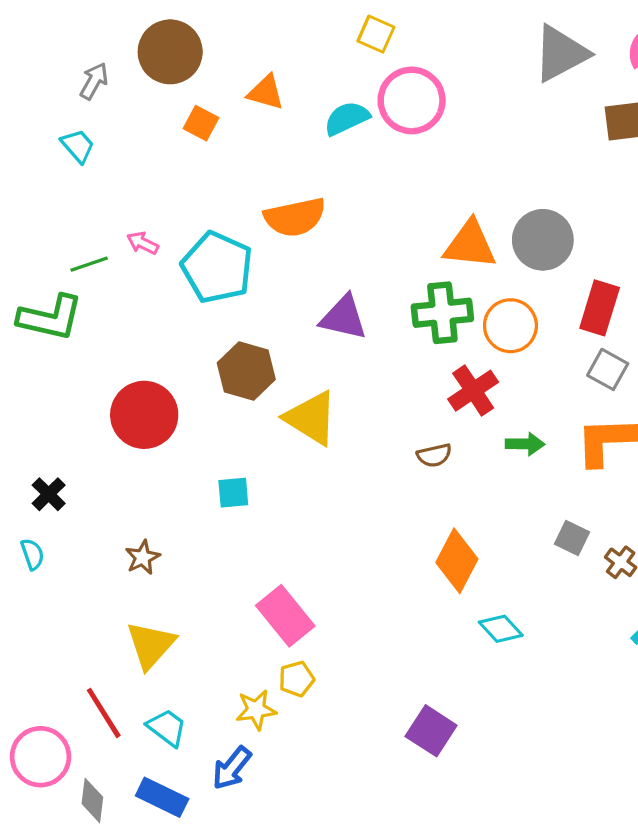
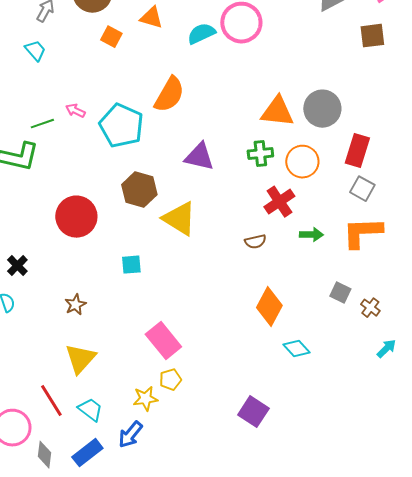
orange semicircle: (295, 217) -> (169, 95), turned -48
green cross: (442, 313) -> (260, 154), size x0.7
blue rectangle: (162, 797) -> (87, 453), turned -64

